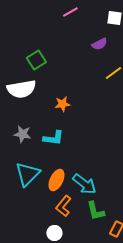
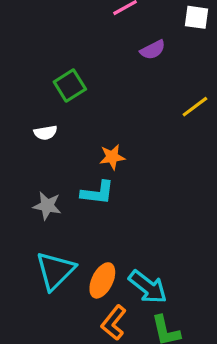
purple semicircle: (99, 44) -> (153, 50), moved
white semicircle: (21, 89) -> (45, 133), size x0.5
cyan L-shape: (53, 138) -> (97, 193), moved

